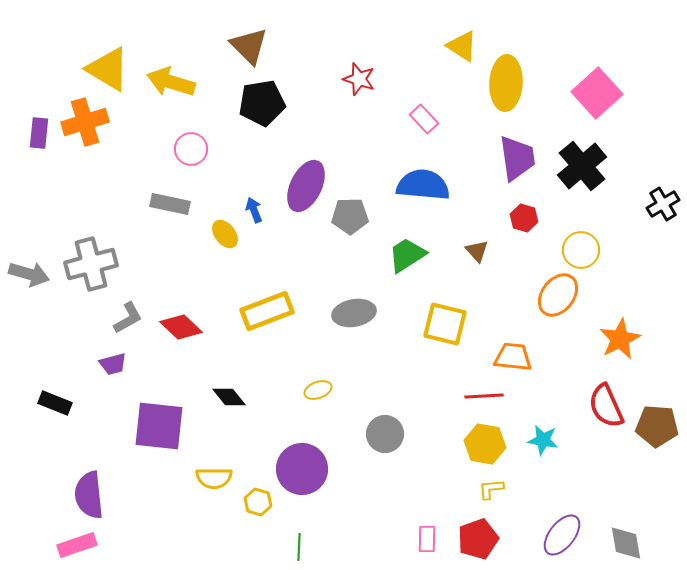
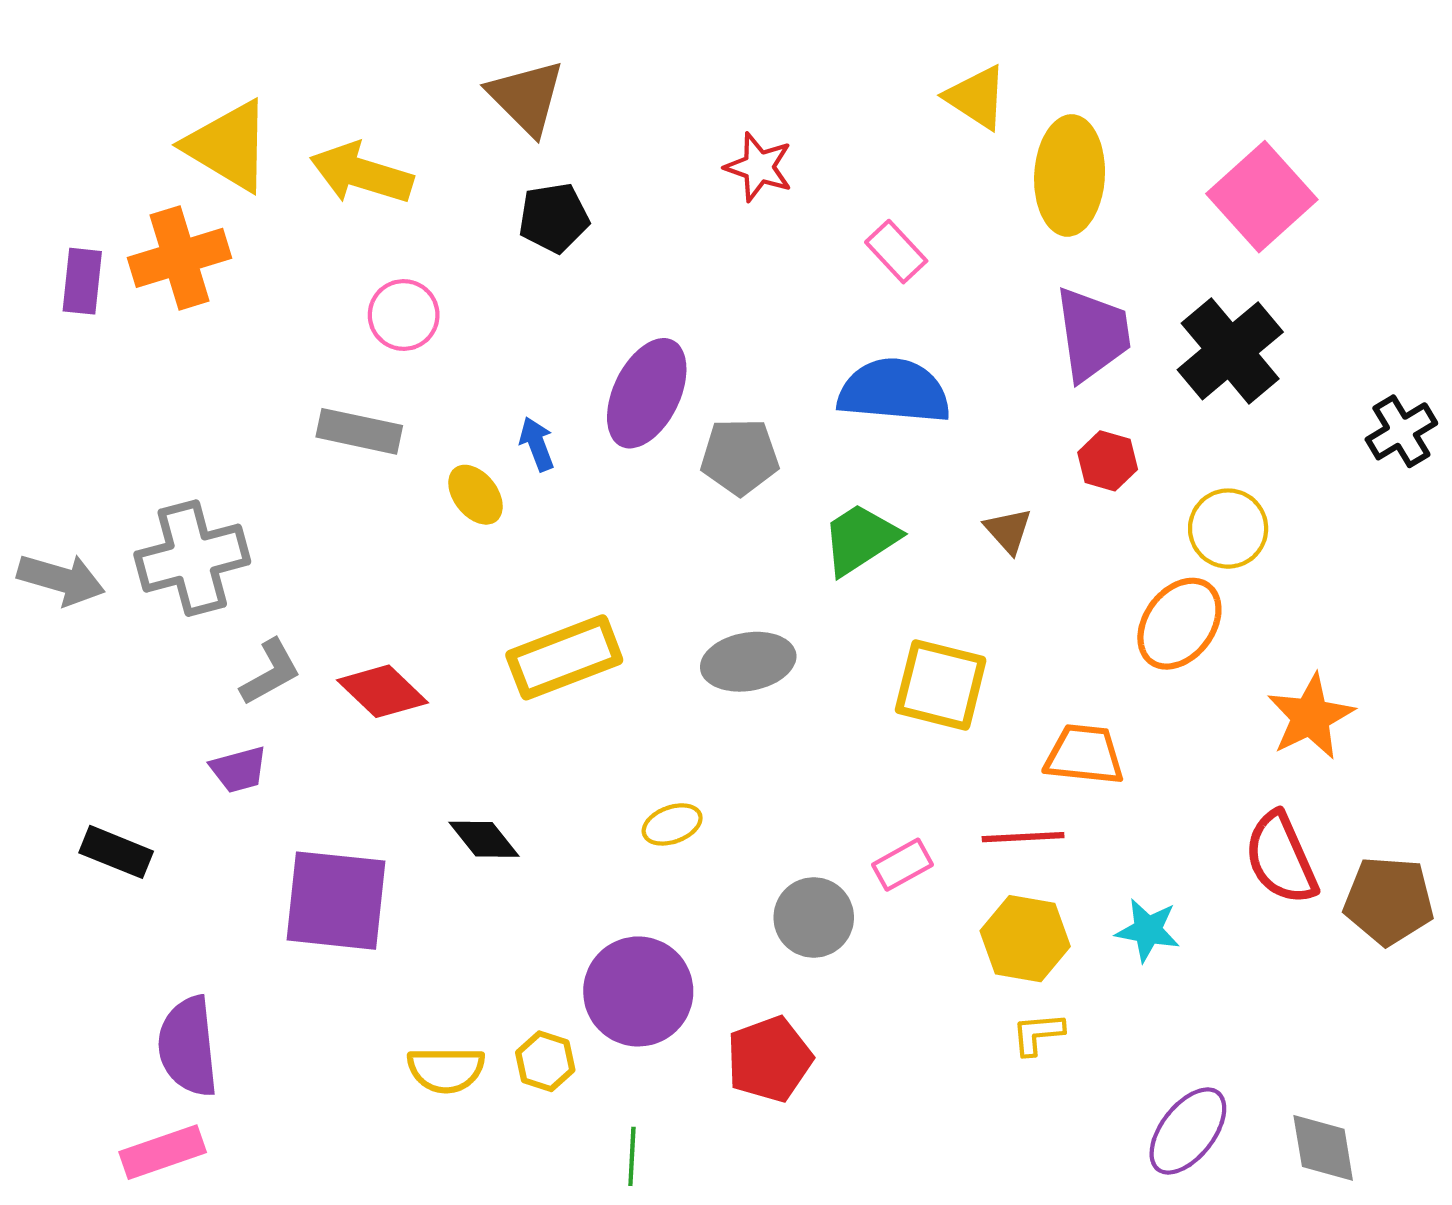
black pentagon: (262, 103) -> (554, 218), size x0.7
yellow semicircle: (214, 478) -> (446, 1070), moved
pink rectangle: (427, 539) -> (903, 865), moved, turned 60
red pentagon: (478, 539) -> (769, 1059), moved

